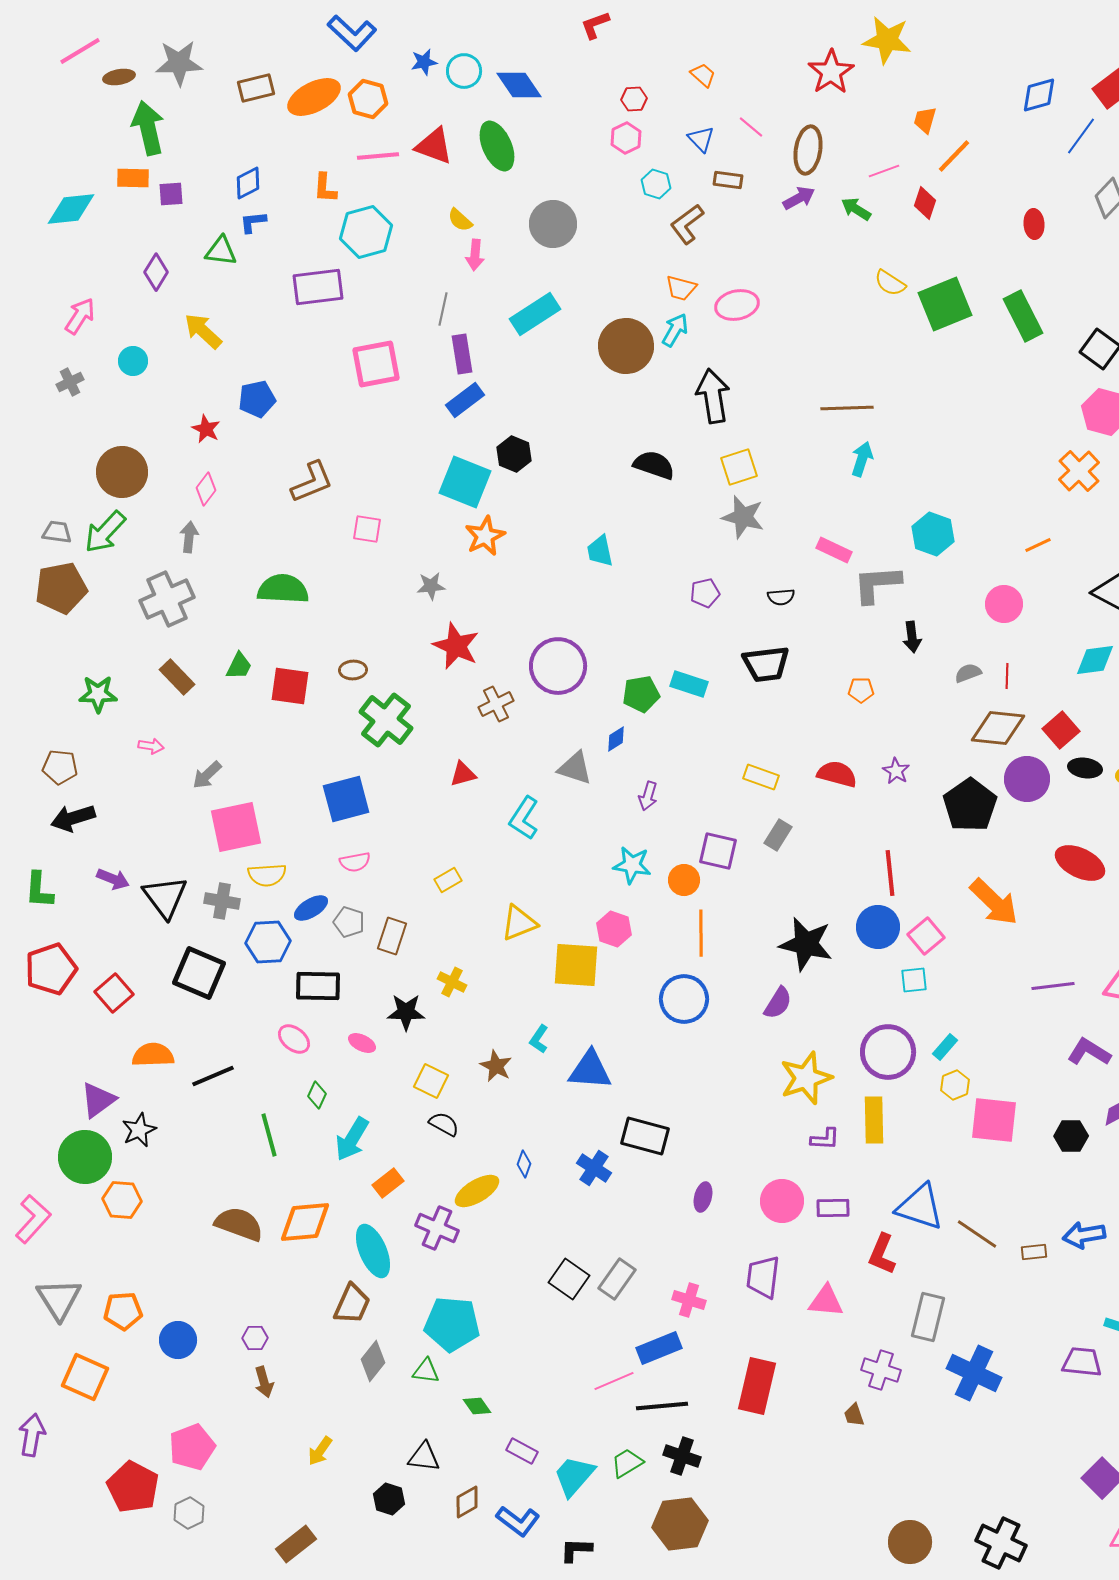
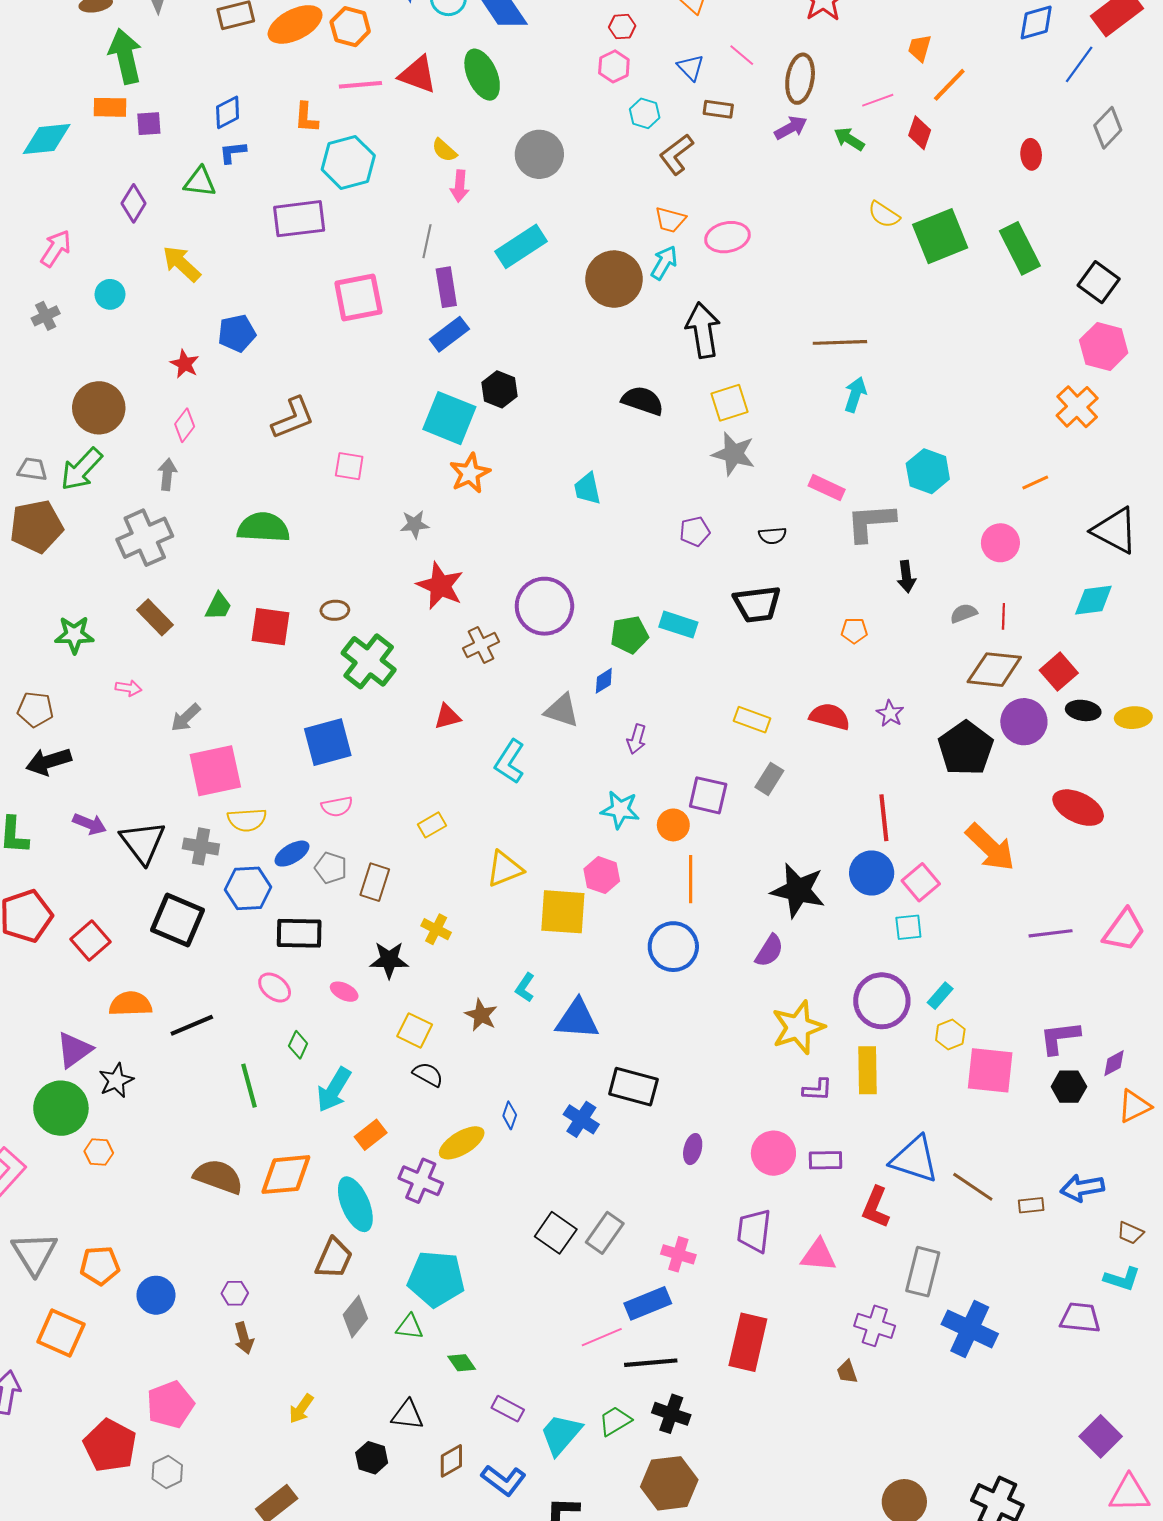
purple L-shape: (1089, 1052) -> (1060, 1038), moved, turned -39
orange hexagon: (122, 1200) -> (99, 1152), size x0.7

